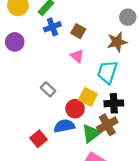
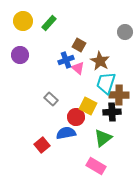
blue cross: (52, 27) -> (66, 60), moved
brown star: (117, 42) -> (100, 61), moved, turned -30
brown cross: (107, 125) -> (119, 95), moved, turned 30
green triangle: (91, 133) -> (103, 138), moved

